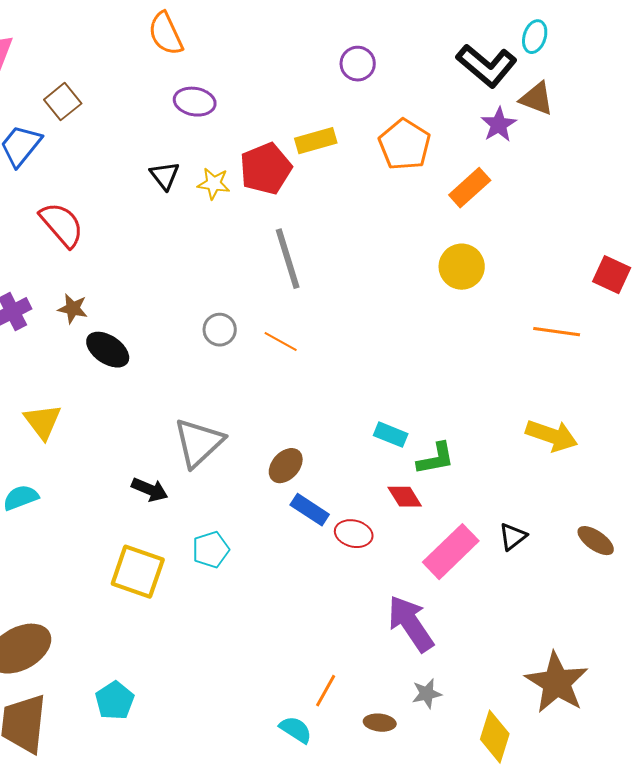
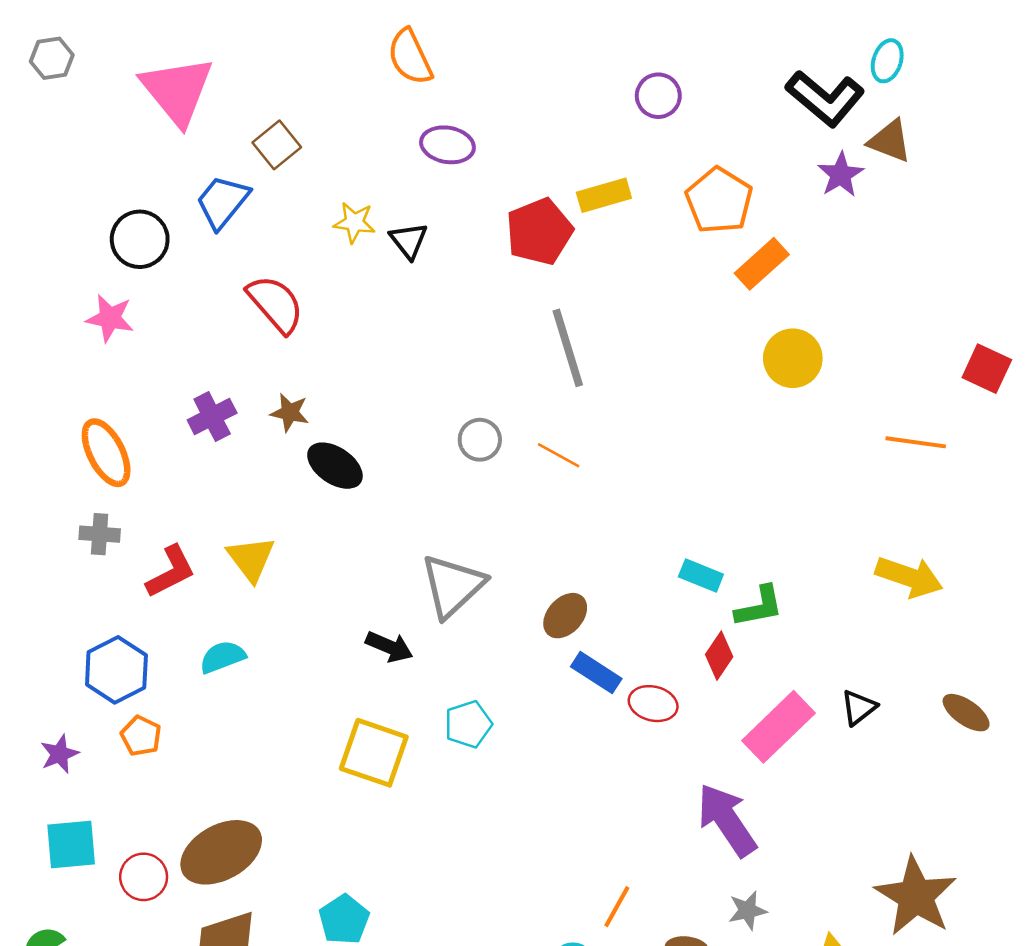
yellow star: (214, 184) -> (354, 222), moved
orange rectangle: (470, 188) -> (762, 264), moved
red diamond: (405, 497) -> (719, 656), turned 66

